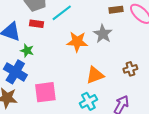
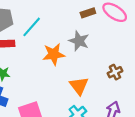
orange triangle: (95, 75) -> (79, 86), turned -36

